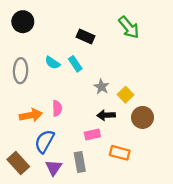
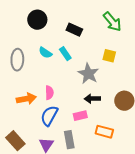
black circle: (23, 22) -> (37, 20), moved
gray star: (101, 87) -> (88, 74), size x1.5
yellow square: (125, 95) -> (109, 56), moved, turned -32
blue semicircle: (44, 141) -> (49, 116), moved

